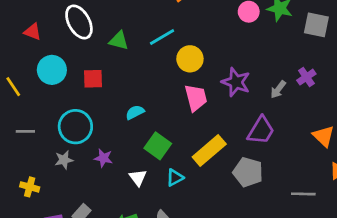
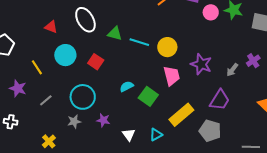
cyan line: (162, 37) -> (139, 42), moved, turned 48
red square: (93, 79) -> (96, 62), turned 35
gray line: (25, 131) -> (46, 100), turned -40
green square: (158, 146) -> (148, 96), moved
yellow cross: (30, 187) -> (49, 141), turned 32

